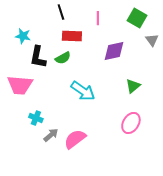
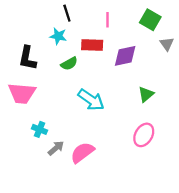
cyan star: (23, 36) -> (58, 36), moved
red rectangle: (72, 36) -> (92, 45), moved
black L-shape: (38, 57) -> (27, 58), moved

